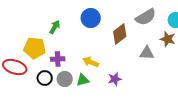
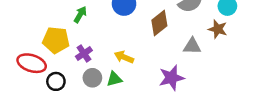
purple cross: (58, 59) -> (84, 53), turned -32
black circle: (45, 78) -> (56, 81), moved
purple star: (115, 79) -> (171, 78), moved, size x1.5

